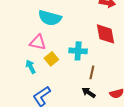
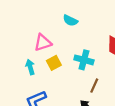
cyan semicircle: (50, 18) -> (70, 21), moved, size x0.6
pink triangle: (38, 42) -> (43, 43), turned -42

